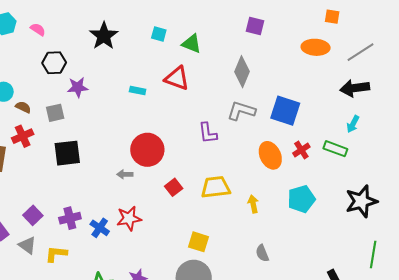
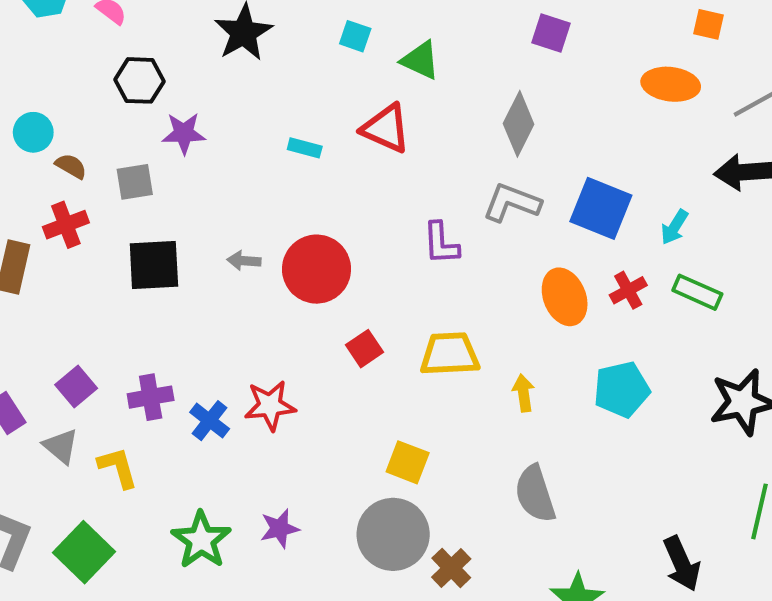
cyan arrow: (353, 124) -> (674, 227), moved
gray arrow: (125, 174) -> (244, 261), moved
gray semicircle: (262, 253) -> (535, 494), size x1.6
yellow L-shape: (56, 254) -> (118, 468), turned 65

